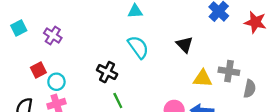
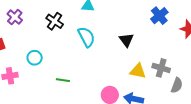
black cross: (107, 72) -> (55, 21), moved
cyan circle: (56, 82) -> (35, 58), moved
green line: (118, 100) -> (63, 80), turned -64

